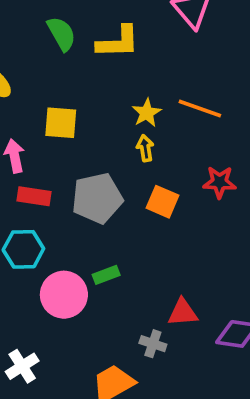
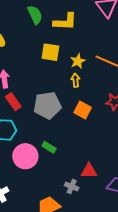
yellow square: (61, 123) -> (50, 52), moved
red rectangle: (34, 196) -> (13, 102), turned 42
green rectangle: (106, 275) -> (49, 147), turned 48

